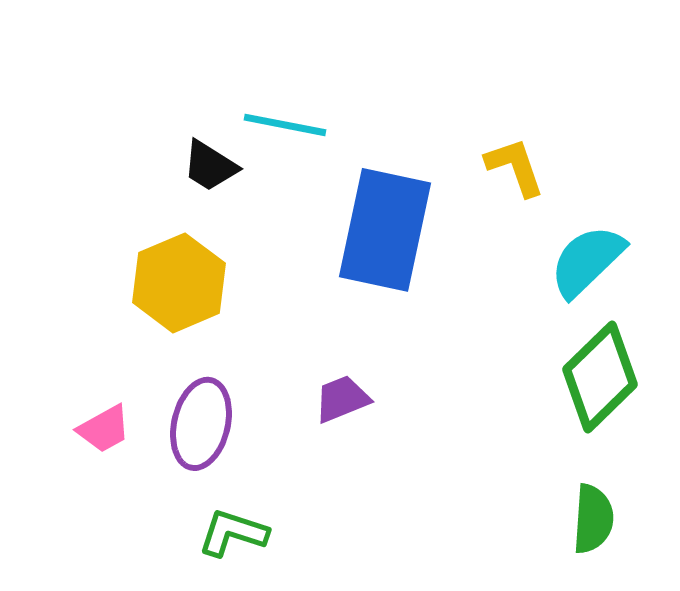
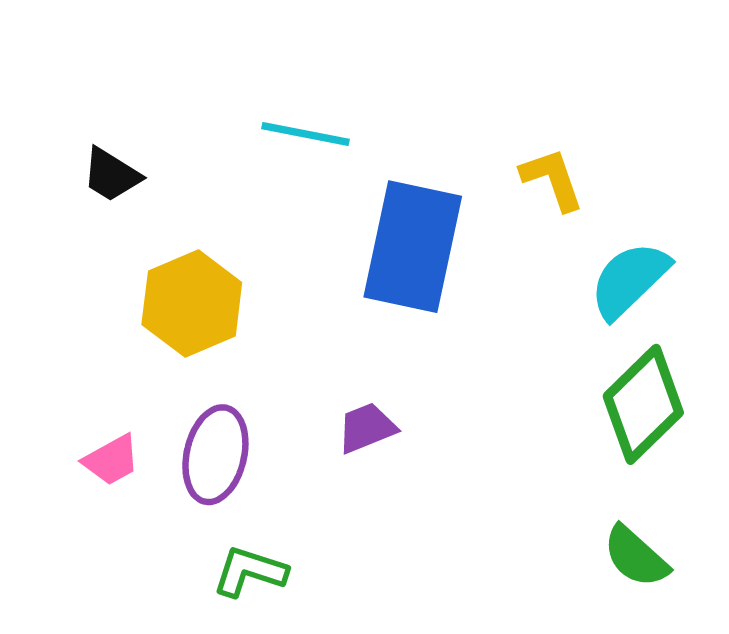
black trapezoid: (210, 166) -> (111, 175), moved
green semicircle: (593, 519) -> (636, 557), turned 128

